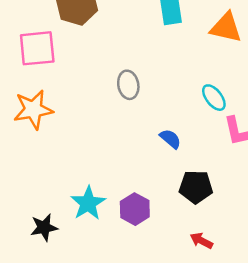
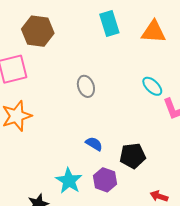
blue semicircle: (170, 139) -> (94, 144), moved
black pentagon: (196, 187) -> (133, 156), moved

